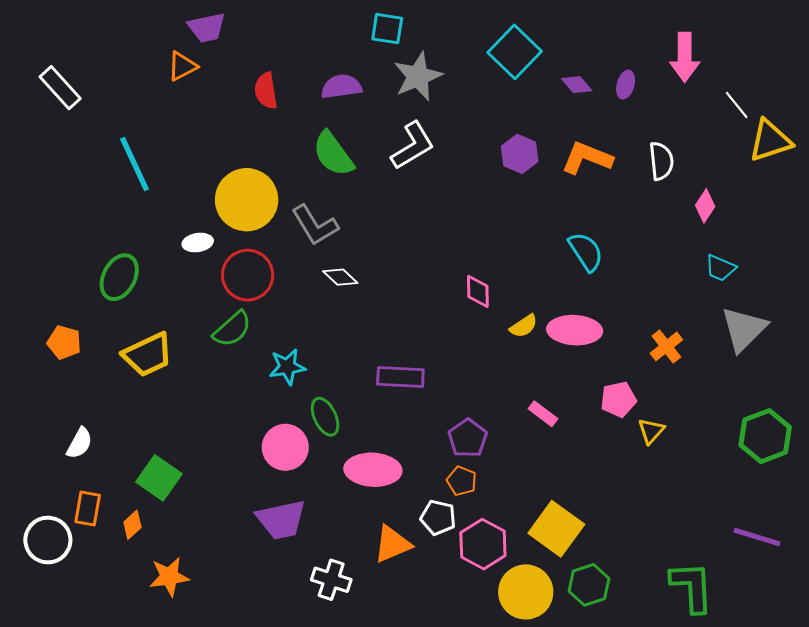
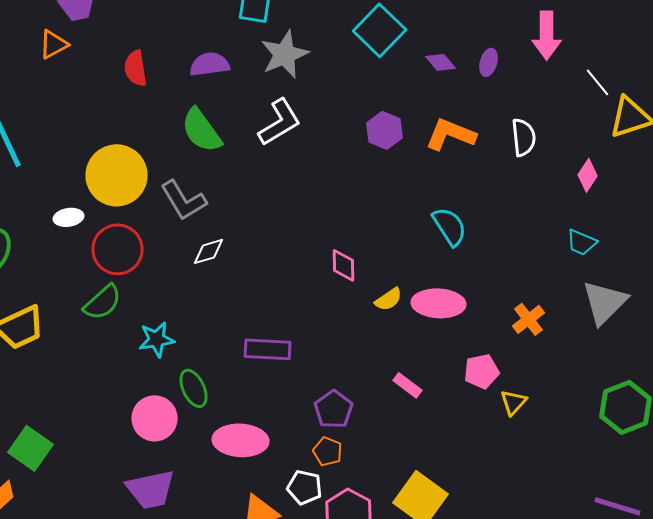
pink diamond: (705, 206) -> (588, 175), moved
white diamond: (340, 277) -> (209, 251), turned -60

